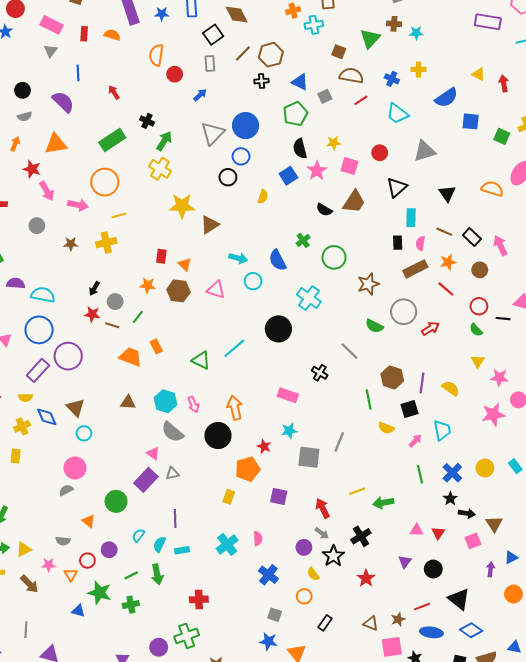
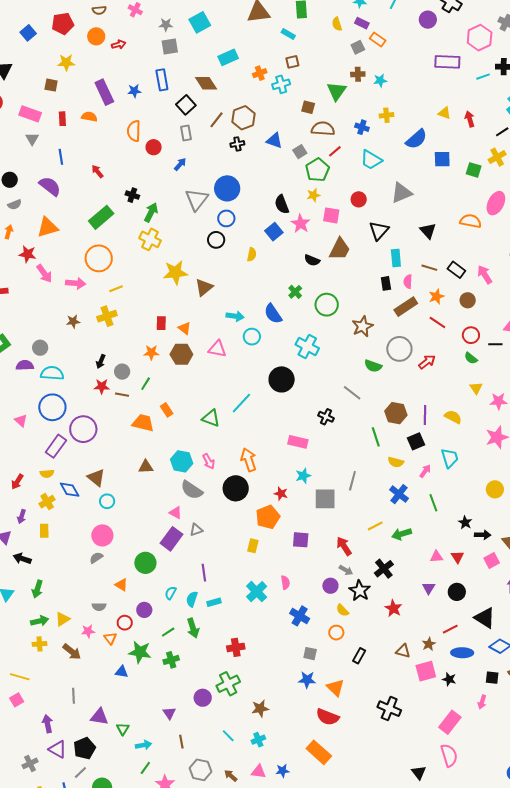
green pentagon: (295, 114) -> (318, 170), moved
gray circle: (37, 226) -> (40, 348), moved
blue cross: (452, 473) -> (399, 494), moved

